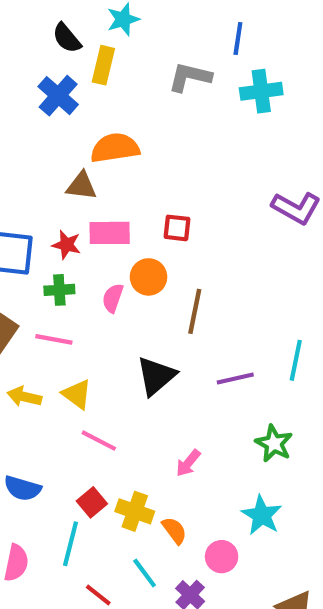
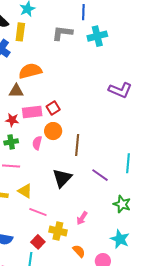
red square: (177, 228) -> (53, 108), moved, turned -32
purple line: (235, 379) -> (100, 175), turned 54
yellow cross: (135, 511) -> (58, 231), moved

